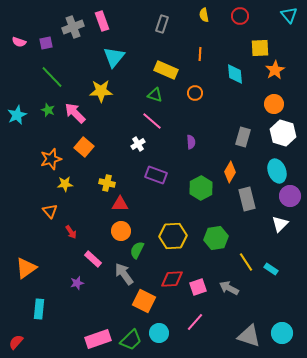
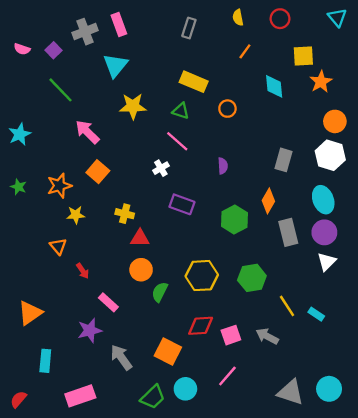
purple square: (46, 43) -> (53, 50), turned -32
orange line: (200, 54) -> (245, 51), moved, turned 32
cyan triangle: (114, 57) -> (115, 65), moved
yellow star: (101, 91) -> (133, 106), moved
orange circle: (274, 104) -> (335, 121), moved
green star: (48, 110) -> (18, 187), moved
purple circle: (290, 196) -> (324, 232), moved
gray arrow: (124, 274) -> (121, 357), moved
purple star: (77, 283) -> (90, 330), size x1.5
pink rectangle: (98, 339) -> (80, 396), moved

